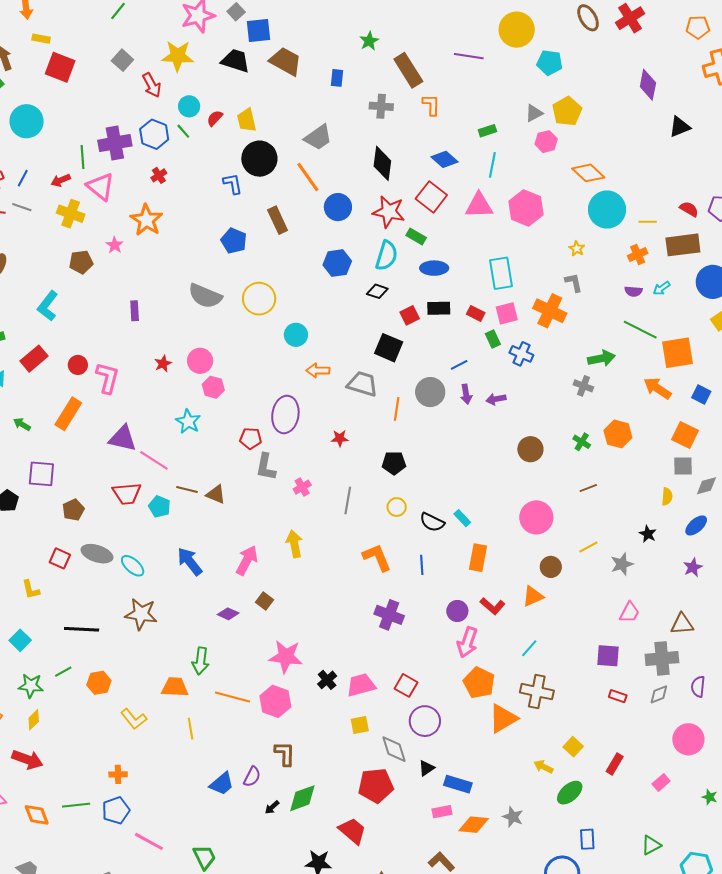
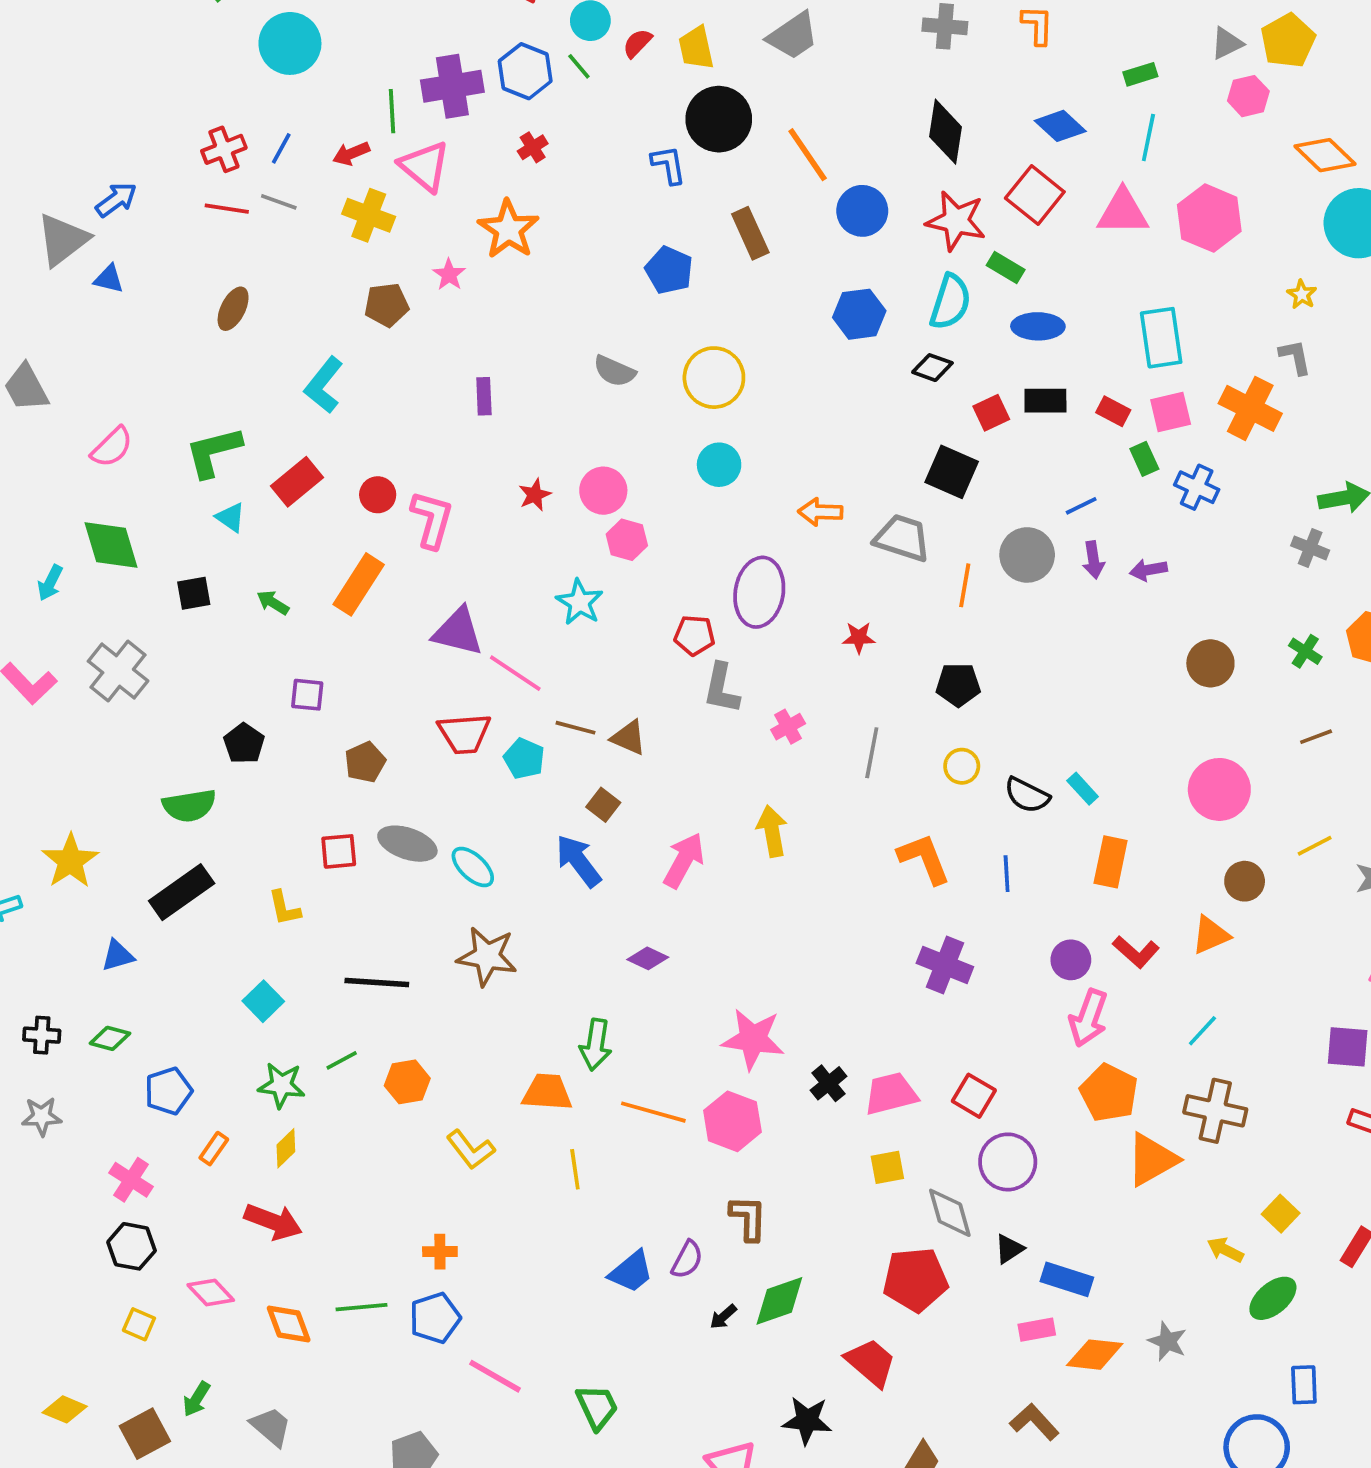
gray trapezoid: (318, 137) -> (793, 36), moved
gray semicircle: (205, 296) -> (614, 371), size x0.7
cyan circle: (296, 335) -> (719, 465), moved
purple square: (41, 474) -> (307, 695), size x0.7
red square: (60, 558) -> (339, 851), turned -30
brown square: (265, 601) -> (603, 805), moved

